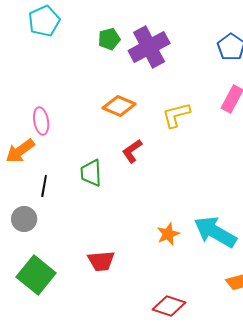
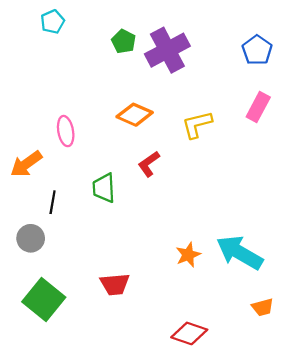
cyan pentagon: (44, 21) -> (53, 22), size x0.7
green pentagon: (109, 39) -> (124, 41), turned -30
pink ellipse: (41, 121) -> (66, 131), moved

